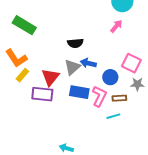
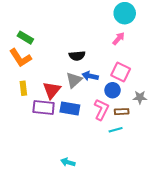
green rectangle: (24, 25) -> (25, 38), size x0.7
orange L-shape: (16, 58) -> (20, 58), moved
pink square: (131, 63) -> (121, 72), moved
yellow rectangle: (22, 75) -> (23, 88), turned -48
blue rectangle: (79, 92) -> (70, 108), moved

